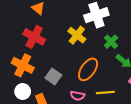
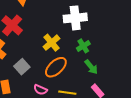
yellow cross: (77, 35) -> (51, 43), moved

